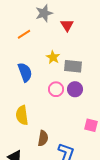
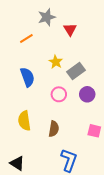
gray rectangle: (73, 66) -> (76, 71), turned -42
purple circle: (75, 89) -> (87, 94), moved
brown semicircle: (43, 138) -> (54, 129), moved

